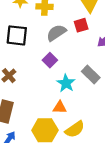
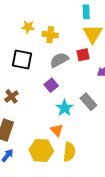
orange triangle: (60, 107) -> (57, 130), turned 40
yellow semicircle: (75, 129) -> (69, 152), turned -54

